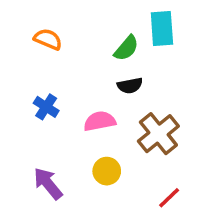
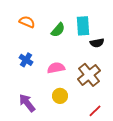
cyan rectangle: (162, 29) -> (83, 26), moved
green semicircle: (126, 48) -> (58, 30), moved
black semicircle: (130, 86) -> (97, 43), moved

